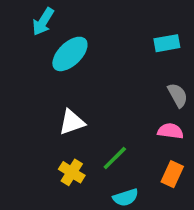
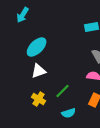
cyan ellipse: (70, 54) -> (37, 47), moved

